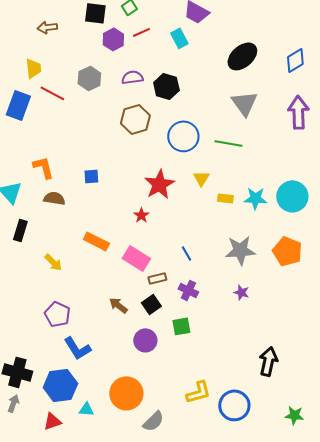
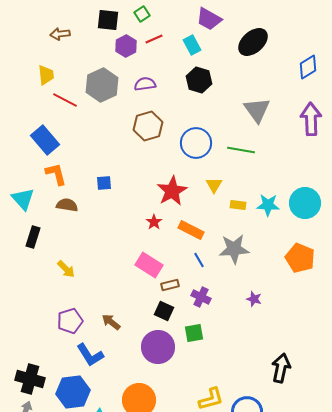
black ellipse: (242, 56) -> (253, 42), moved
gray hexagon: (89, 78) -> (102, 85), size x1.4
black hexagon: (166, 86) -> (199, 80), moved
blue rectangle: (18, 105) -> (45, 140), moved, turned -60
orange rectangle: (96, 241) -> (191, 230), moved
gray star: (240, 250) -> (234, 249), moved
black square: (151, 304) -> (164, 311), turned -30
brown arrow: (118, 305) -> (111, 322), moved
purple pentagon: (57, 314) -> (70, 321), turned 30
purple circle: (145, 340) -> (158, 347), size x1.4

